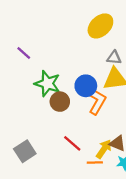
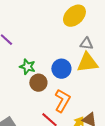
green star: (47, 84) -> (27, 67), size x0.7
orange L-shape: (97, 102) -> (62, 101), moved

